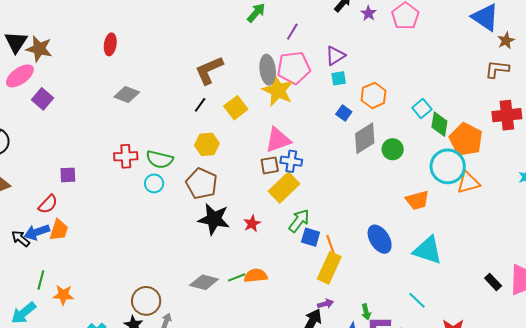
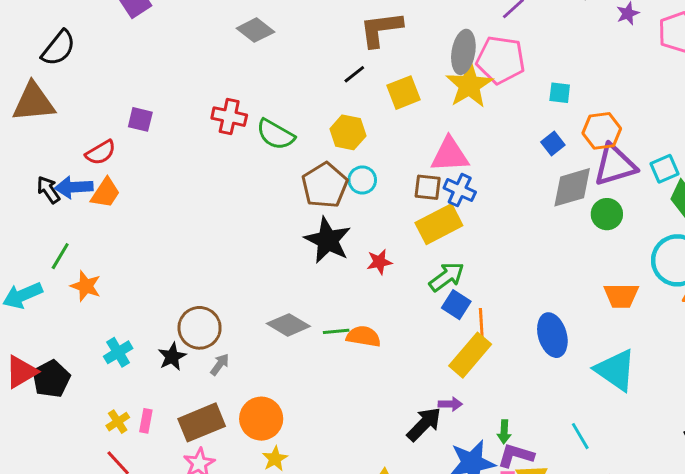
purple triangle: (335, 56) -> (615, 165), moved, size x1.5
cyan circle: (154, 183) -> (362, 180), moved

